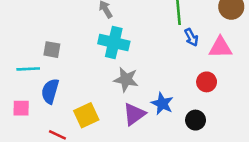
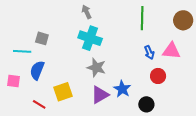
blue arrow: (191, 37) -> (149, 52), moved

